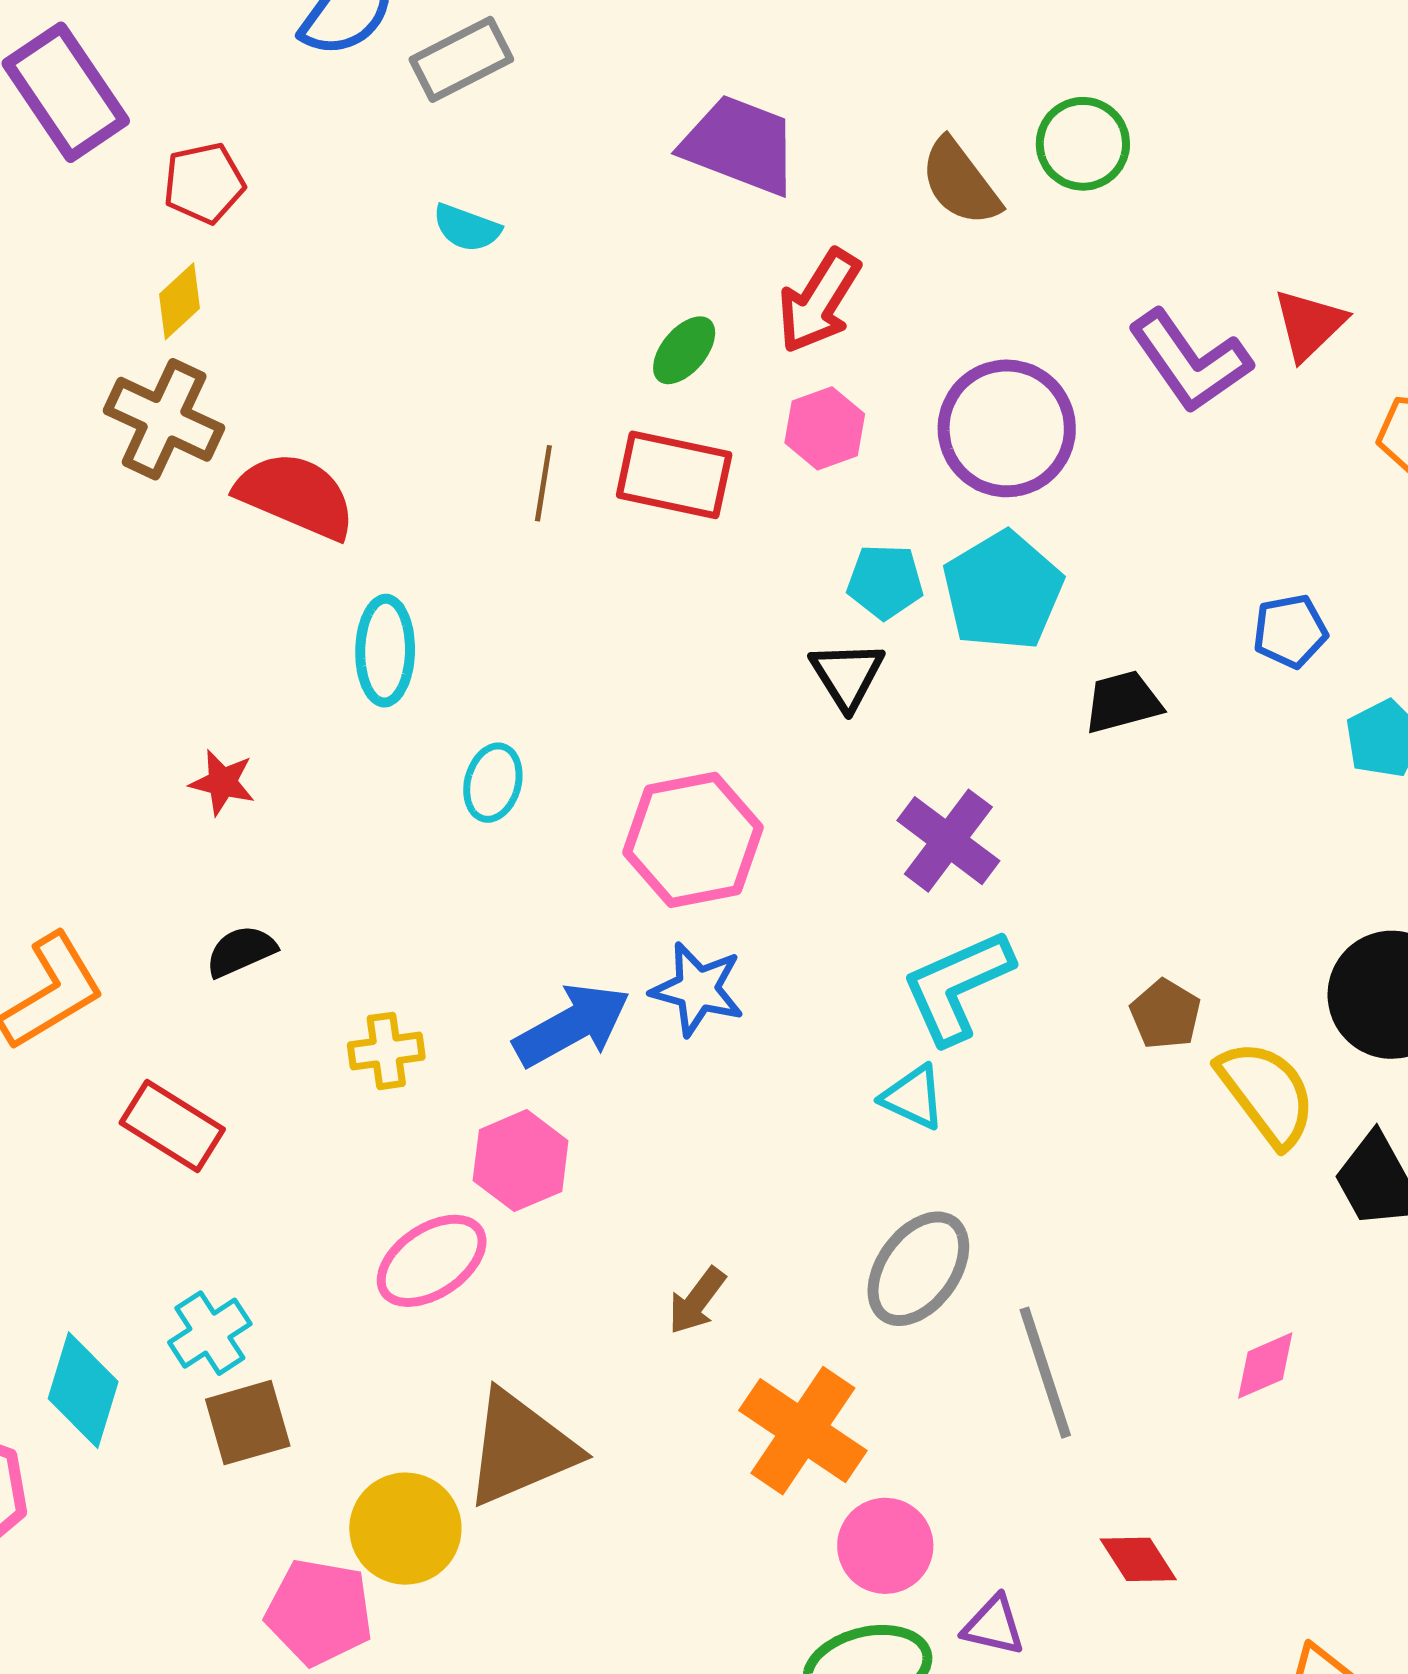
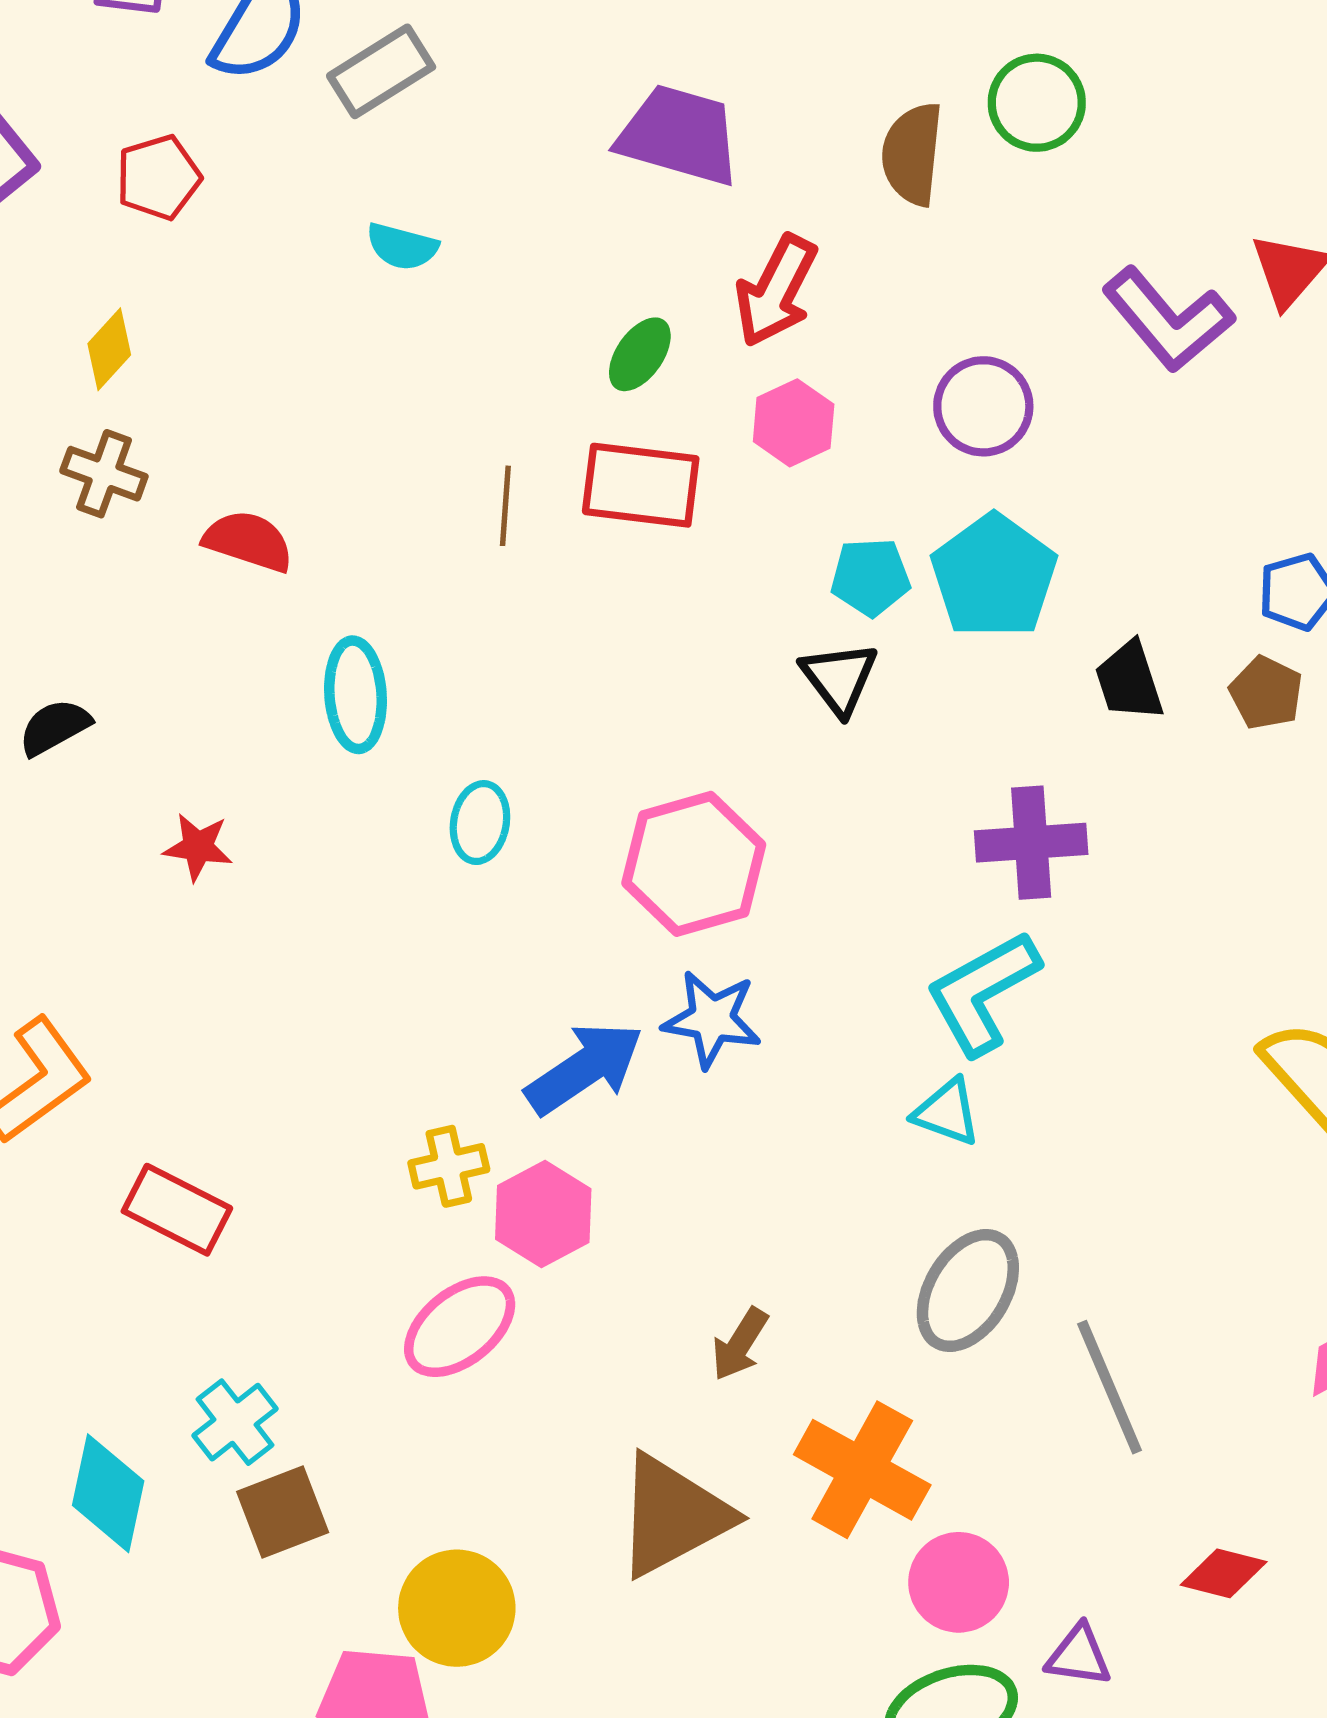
brown semicircle: (960, 182) -> (912, 154), turned 48
red pentagon: (204, 183) -> (158, 177), moved
brown cross: (164, 419) -> (104, 474), size x0.7
purple circle: (1007, 428) -> (983, 406), size x0.7
red semicircle: (296, 495) -> (248, 541), size x0.7
black trapezoid: (1123, 702) -> (1129, 681), turned -88
purple cross: (948, 841) -> (1031, 843), moved, turned -36
black semicircle: (241, 951) -> (55, 727), moved
brown pentagon: (1165, 1014) -> (1266, 693), moved
yellow cross: (386, 1051) -> (449, 1166), moved
brown triangle: (520, 1448) -> (673, 1516), moved
red diamond: (1138, 1559) -> (1224, 1573), turned -38

